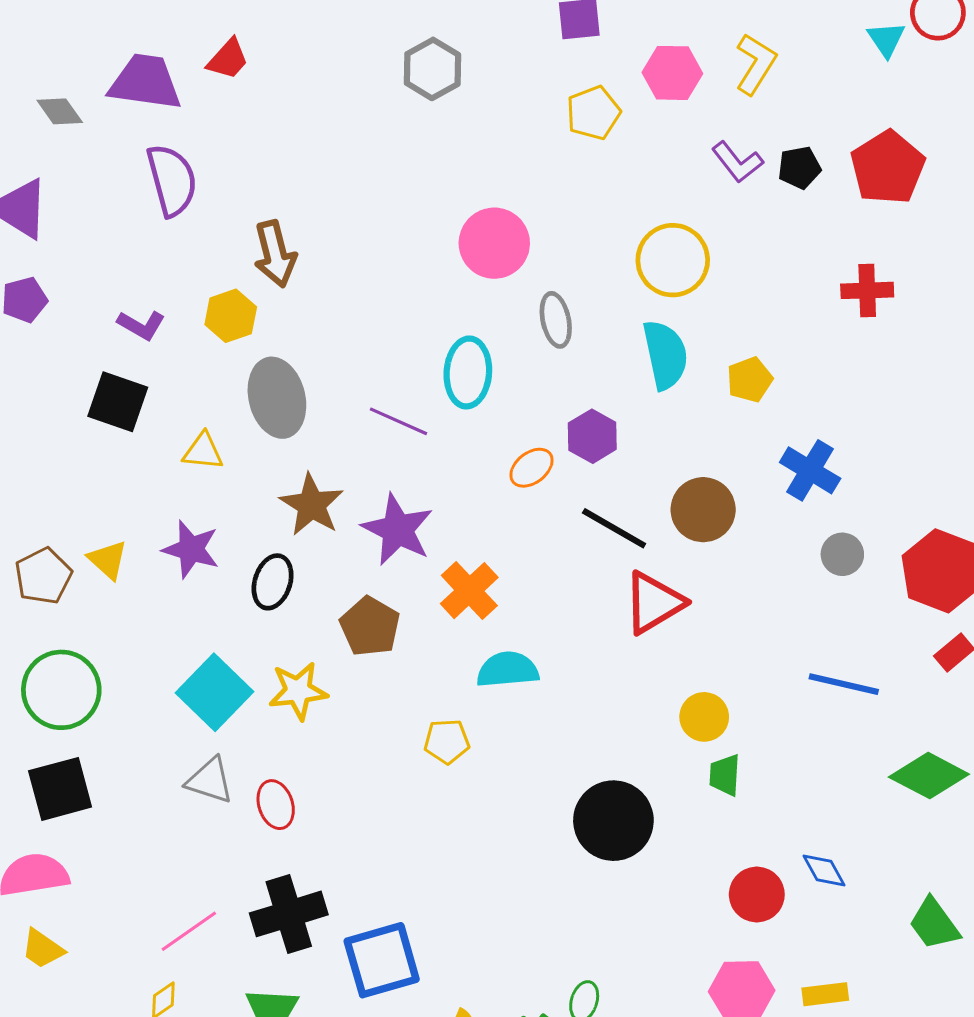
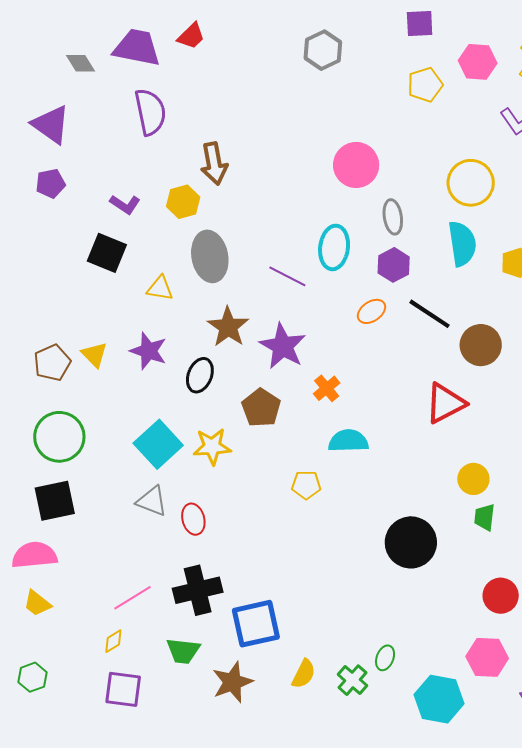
purple hexagon: (592, 436) -> (394, 265), moved
black line: (614, 528) -> (429, 314), moved
orange cross: (469, 591) -> (327, 388), size x0.7

